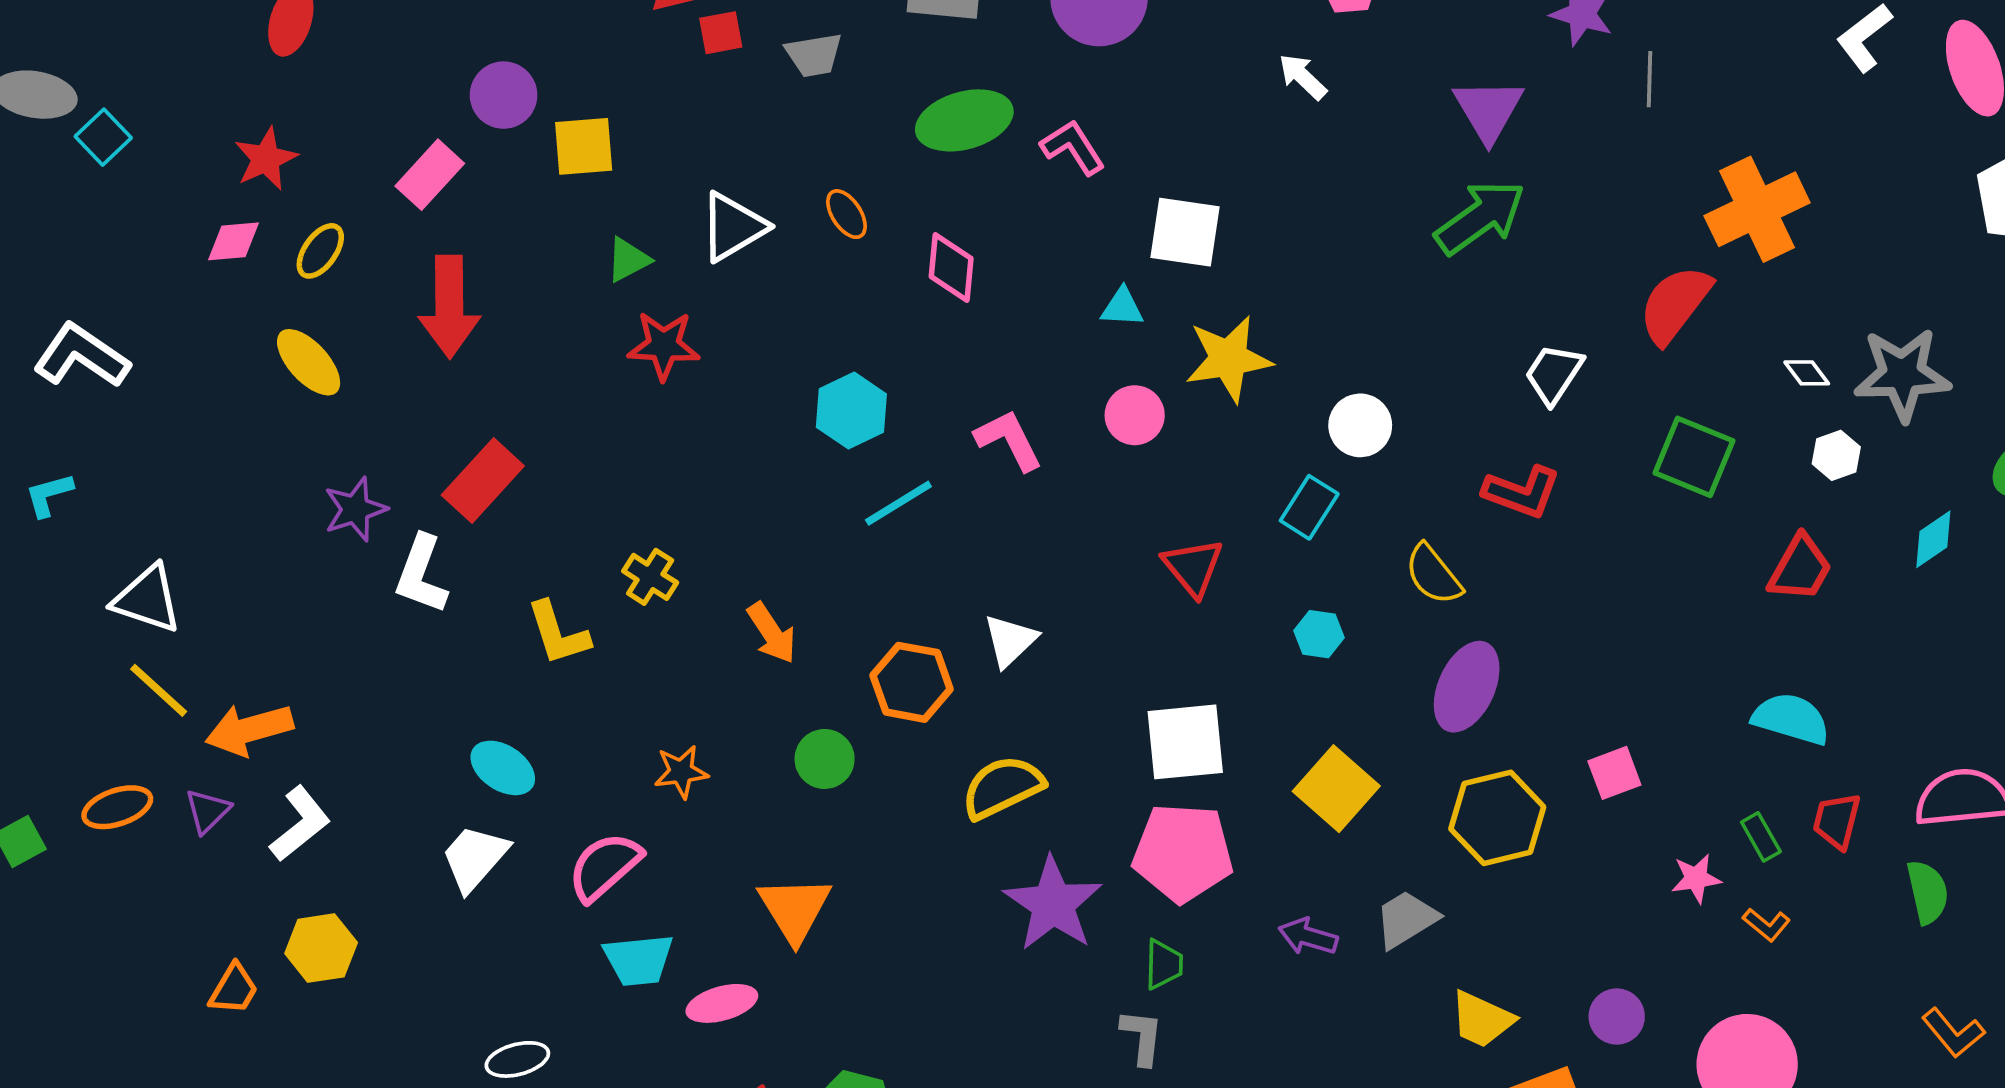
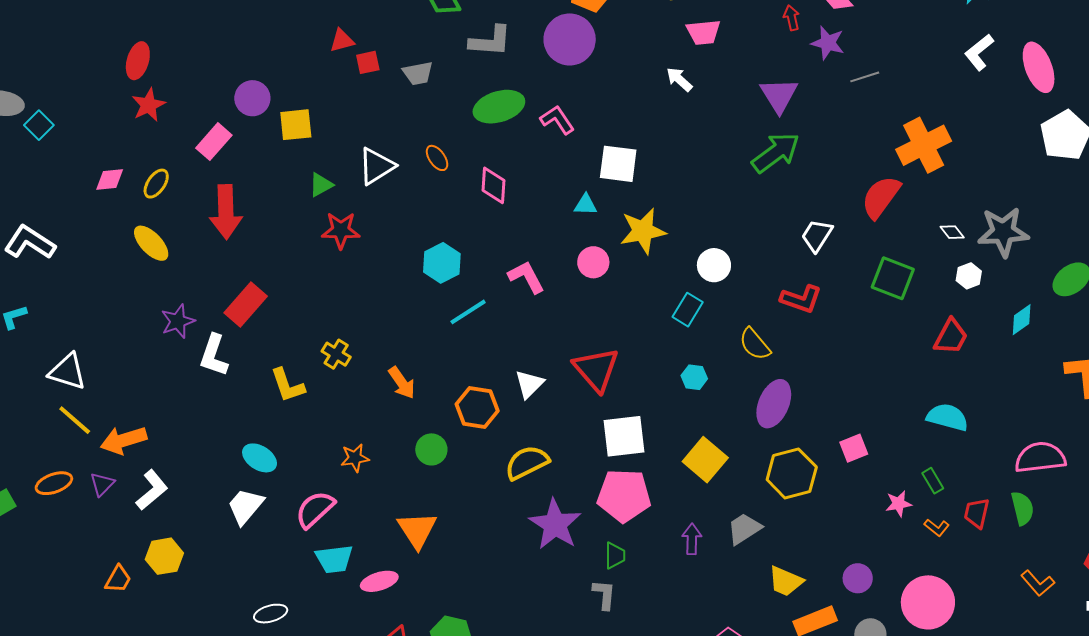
gray line: (1650, 79) -> (865, 77), turned 72
red star: (266, 159) -> (149, 105), moved
red triangle: (1193, 567) -> (596, 369), moved, size x1.4
red trapezoid: (1837, 821) -> (977, 513), moved
purple arrow: (1308, 937) -> (692, 539), turned 76

